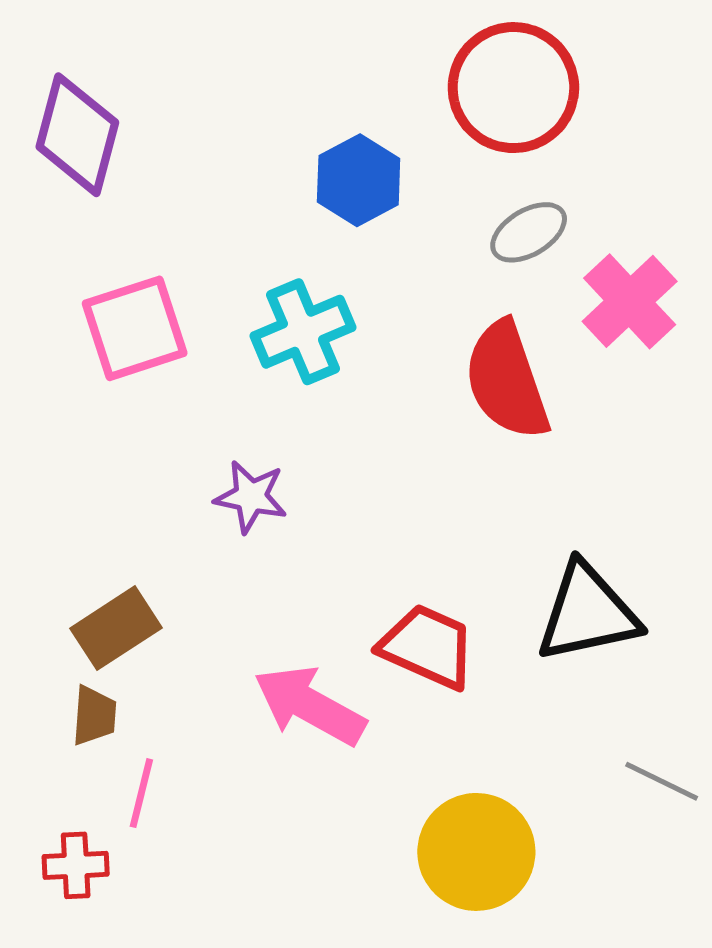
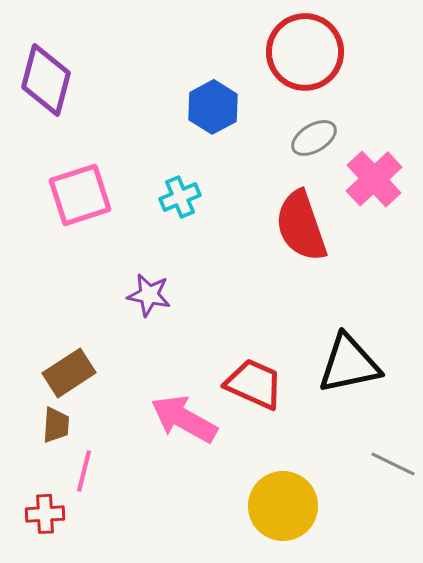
cyan cross: (303, 332) -> (180, 197), size x0.7

